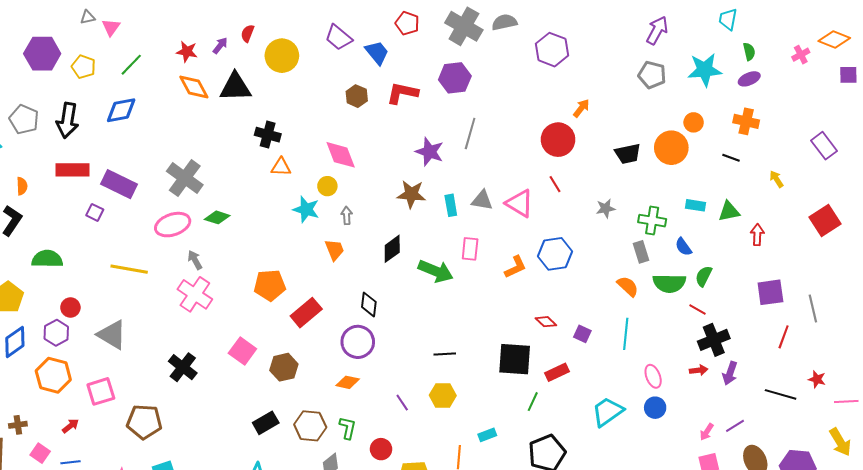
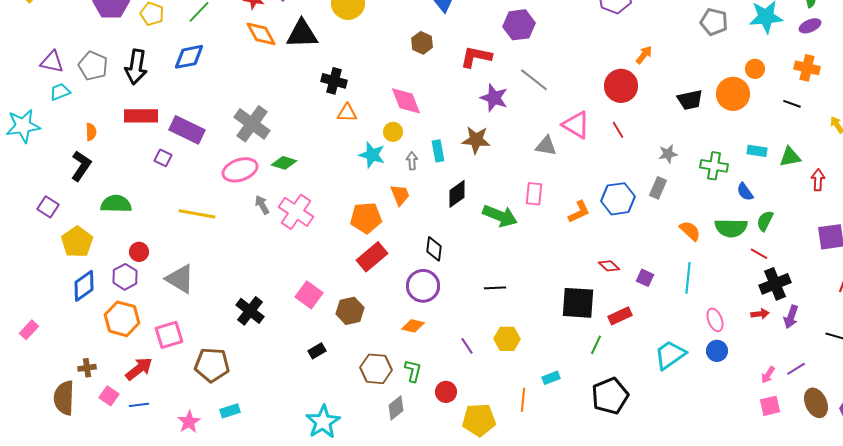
red L-shape: (402, 93) -> (476, 57), moved
gray line: (470, 134) -> (534, 80), turned -68
pink triangle: (520, 203) -> (576, 125), moved
cyan rectangle: (451, 205) -> (438, 151), moved
gray rectangle: (641, 252) -> (658, 188), moved, turned 40
orange pentagon: (270, 285) -> (366, 218), moved
pink cross: (195, 294) -> (296, 212), moved
black line: (445, 354) -> (495, 288), moved
black rectangle: (266, 423) -> (317, 351), moved, size x0.7
red arrow: (70, 426) -> (139, 369), size x1.6

